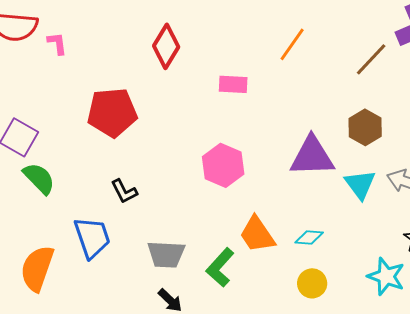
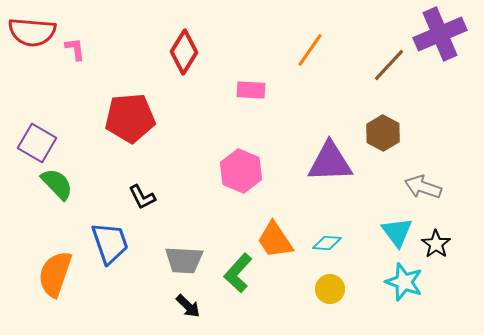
cyan triangle: (360, 184) -> (397, 232), moved

